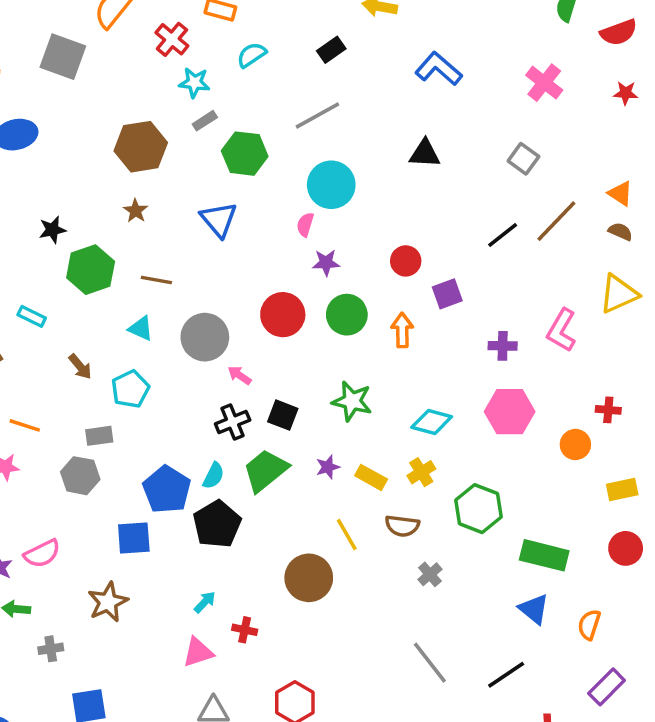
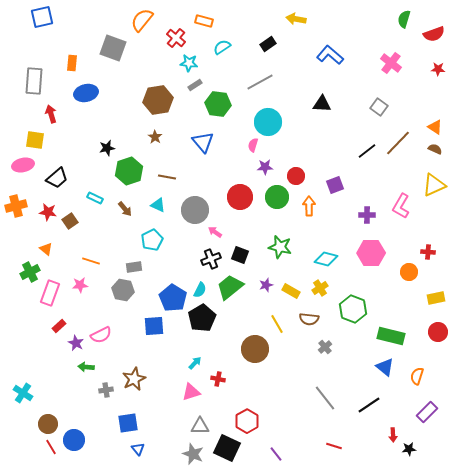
red circle: (406, 261) -> (296, 176), moved
brown arrow: (80, 367) -> (125, 209), moved
brown star: (108, 602) -> (134, 379), moved

